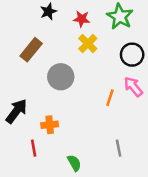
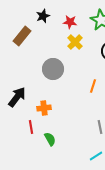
brown rectangle: (31, 50) -> (22, 36), moved
green semicircle: (74, 163) -> (50, 139), moved

